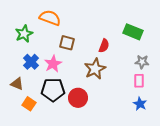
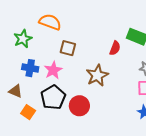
red semicircle: (104, 46) -> (115, 48), moved
blue cross: (31, 62) -> (30, 68), turned -35
black pentagon: (53, 90) -> (53, 97), turned -30

